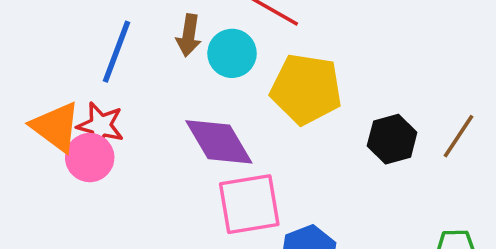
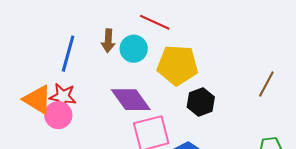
black hexagon: (392, 139) -> (201, 102), moved

